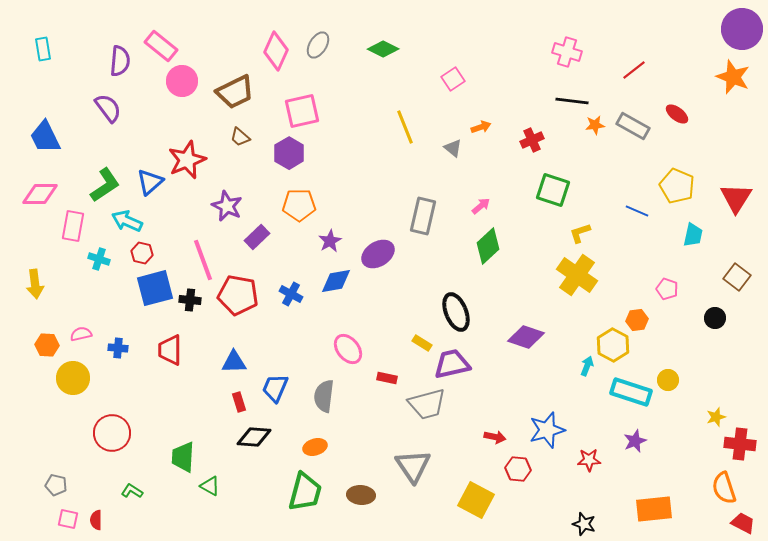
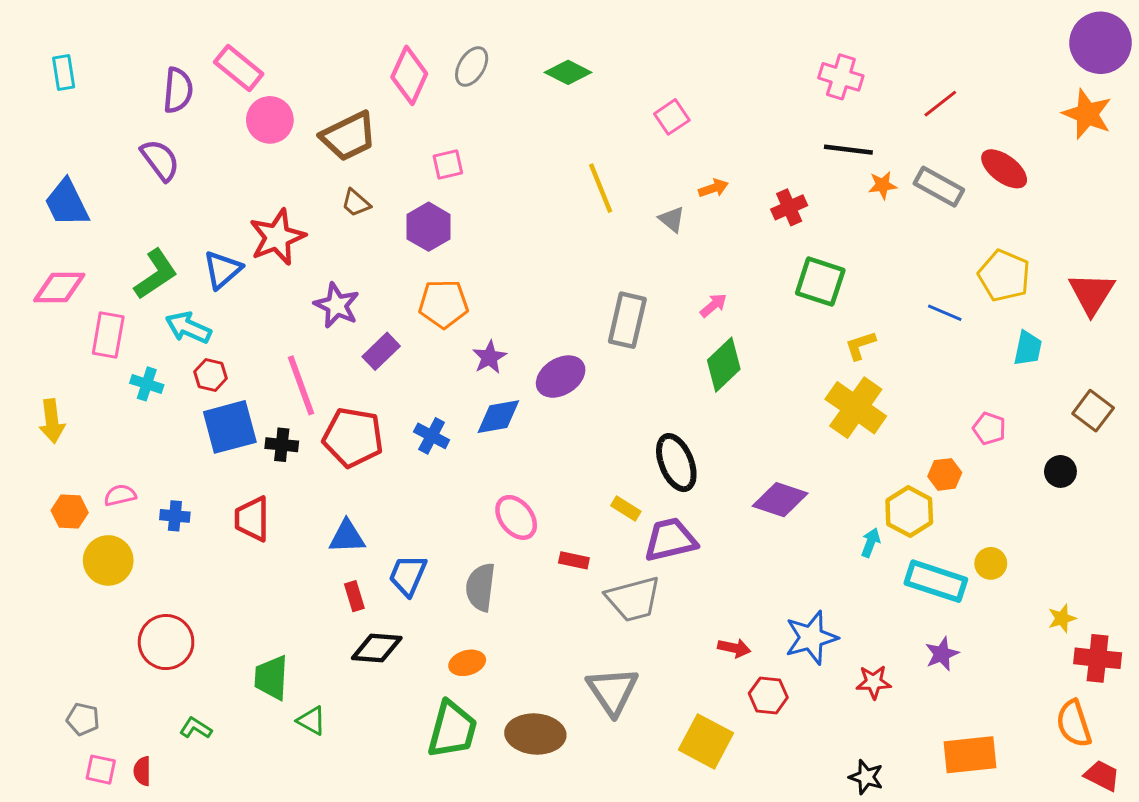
pink square: (302, 111) -> (448, 164), size x0.6
red ellipse: (677, 114) -> (1004, 169), size x1.4
brown ellipse: (361, 495) -> (535, 734), size x1.4

